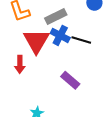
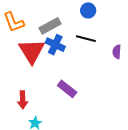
black line: (81, 40) -> (86, 39), moved
red arrow: (20, 64) -> (23, 100), moved

